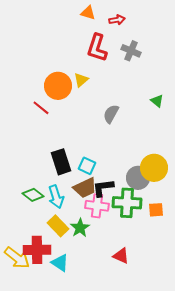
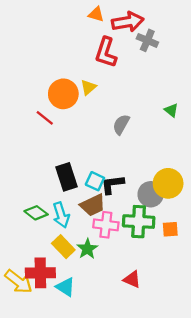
red arrow: (117, 20) -> (128, 22), size x1.8
gray cross: (131, 51) -> (147, 40), moved
black L-shape: (103, 188) -> (112, 184), moved

